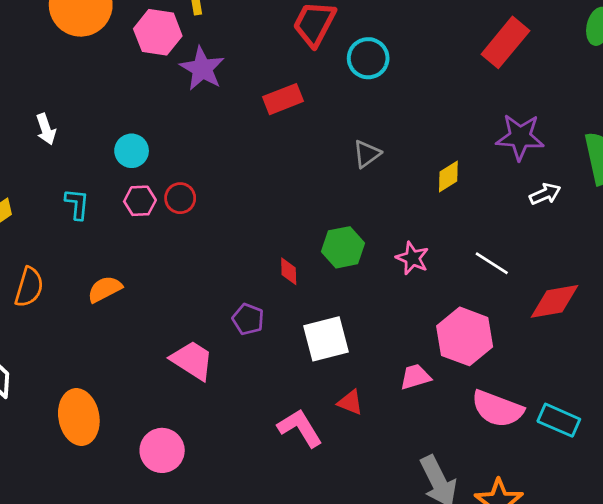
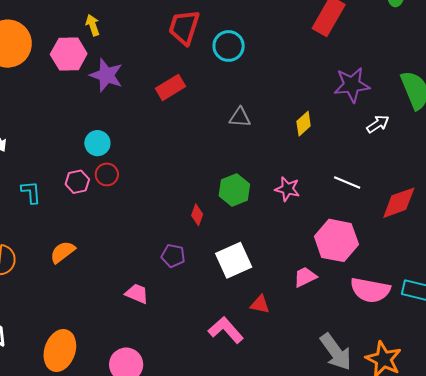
cyan circle: (132, 151) -> (97, 143), moved
gray triangle: (367, 154) -> (240, 117), turned 50
red diamond: (289, 271) -> (197, 215), turned 30
pink trapezoid: (192, 360) -> (137, 294), size x0.7
orange ellipse: (79, 417) -> (60, 350), turned 39

